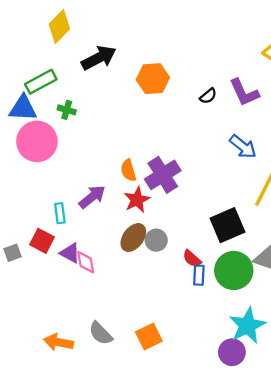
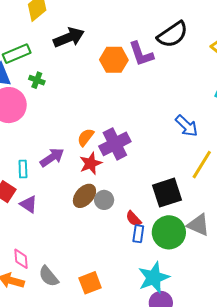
purple L-shape: (244, 93) -> (141, 54), moved
black semicircle: (208, 96) -> (172, 35), moved, size x2.0
orange semicircle: (128, 170) -> (86, 137), turned 48
pink diamond: (86, 262) -> (21, 259), moved
cyan star: (247, 326) -> (154, 278), moved

